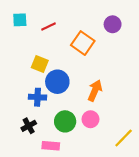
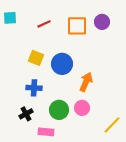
cyan square: (20, 20) -> (10, 18), moved
orange square: (83, 43) -> (77, 26), moved, turned -35
blue circle: (57, 82) -> (62, 64), moved

